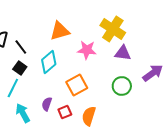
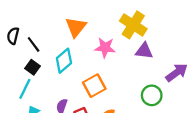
orange triangle: (60, 31) -> (76, 27), turned -35
green circle: (122, 86) -> (152, 95), moved

